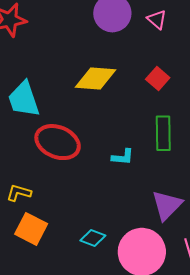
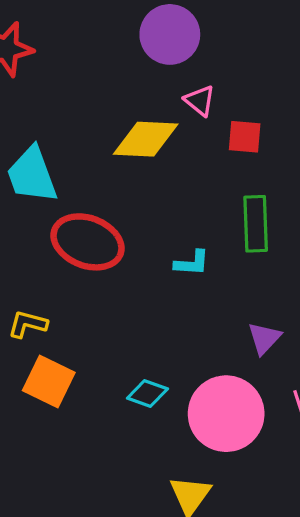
pink triangle: (157, 19) -> (200, 101), moved
red square: (158, 78) -> (245, 137), turned -35
purple triangle: (167, 205) -> (264, 338), size x0.7

